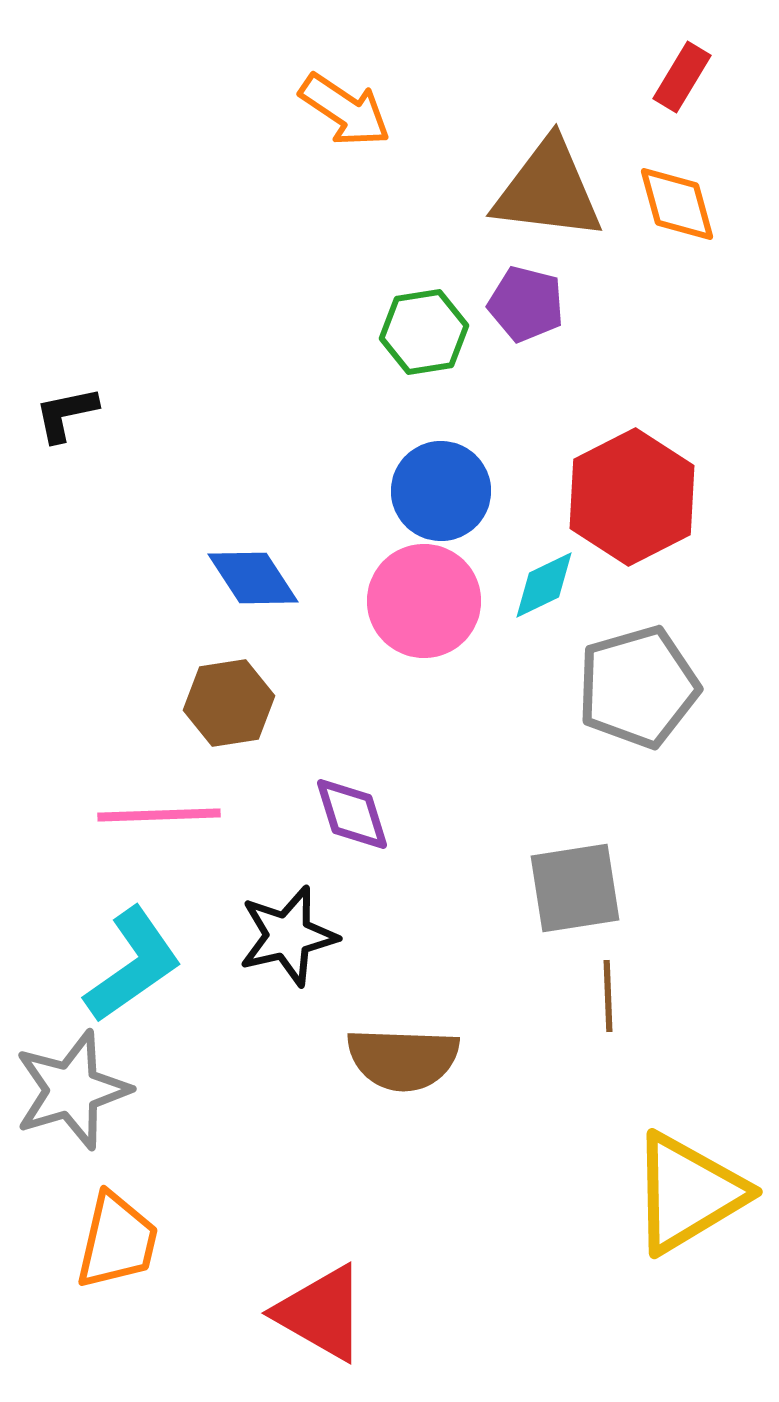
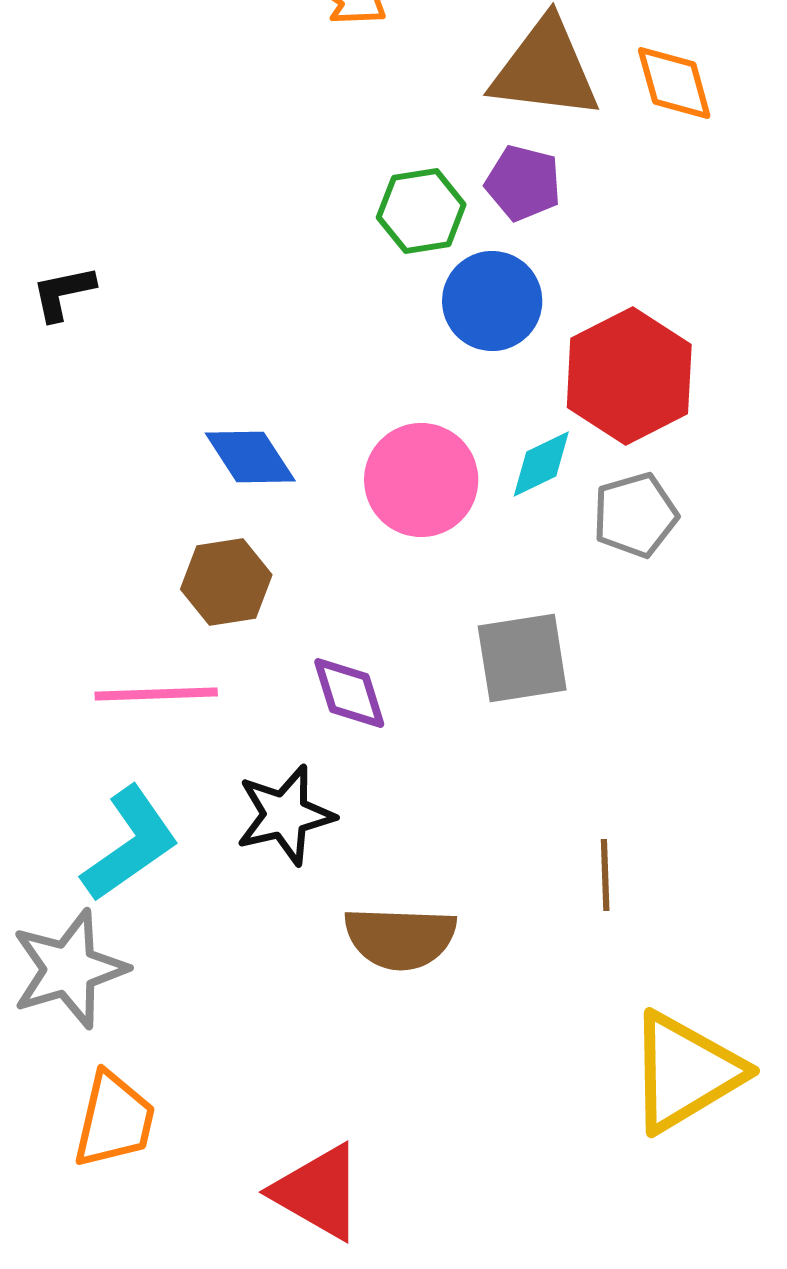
blue circle: (441, 491) -> (492, 301), moved
gray pentagon: (638, 687) -> (635, 515), moved, size x0.7
gray square: (575, 888) -> (522, 658), moved

